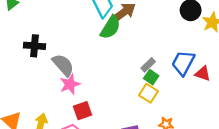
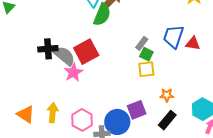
black cross: (34, 46) -> (48, 49), moved
yellow square: (149, 93) -> (146, 69), turned -30
red square: (83, 111) -> (86, 52), moved, size x1.4

